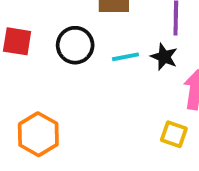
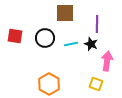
orange hexagon: (38, 134) -> (49, 84), moved

